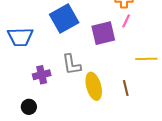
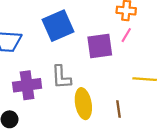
purple cross: (42, 75) -> (27, 85), size x1.4

